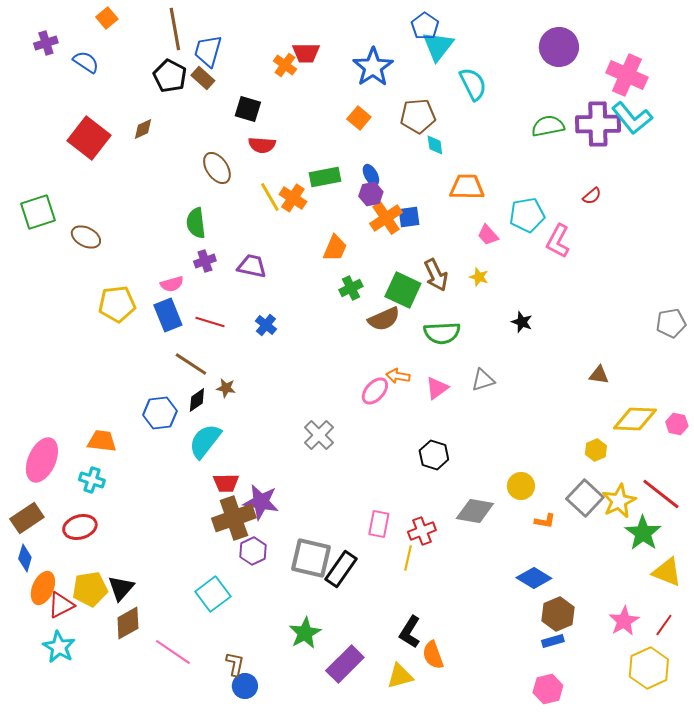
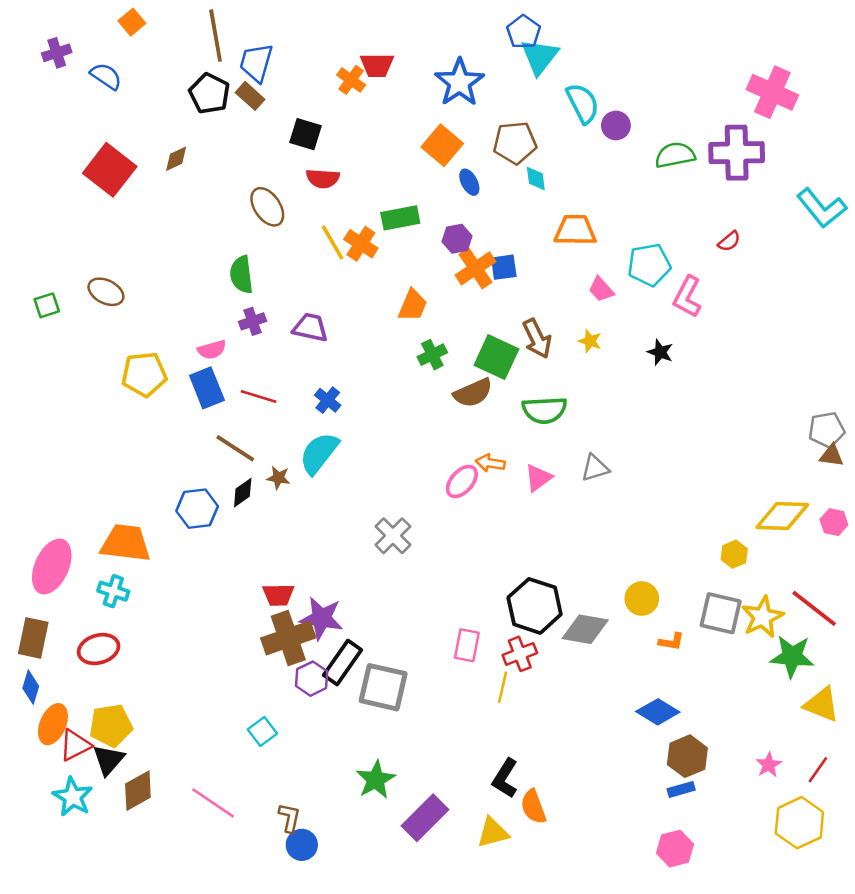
purple circle: (559, 47) -> (616, 126), moved, size x0.6
orange square: (359, 118) -> (442, 145), size x1.4
cyan L-shape: (632, 118) -> (822, 208), moved
blue ellipse: (371, 175) -> (469, 182), moved
green square: (38, 212) -> (47, 305), moved, size x0.6
black star: (522, 322) -> (660, 352), moved
gray pentagon: (671, 323) -> (827, 430), moved
brown triangle: (599, 375) -> (831, 456), moved
orange trapezoid: (102, 441) -> (126, 543), size x1.4
cyan semicircle: (205, 441) -> (319, 453), moved
black hexagon: (434, 455) -> (535, 606), moved, size x1.5
gray square: (585, 498) -> (721, 613), turned -30
brown rectangle: (27, 518) -> (33, 638), turned -44
green star: (643, 533) -> (792, 656), turned -30
black rectangle: (341, 569) -> (342, 663), moved
black triangle: (121, 588) -> (108, 760), moved
cyan square: (213, 594) -> (262, 732), size x0.7
pink star: (624, 621) -> (769, 765), size x0.7
brown diamond: (128, 623) -> (138, 791), moved

